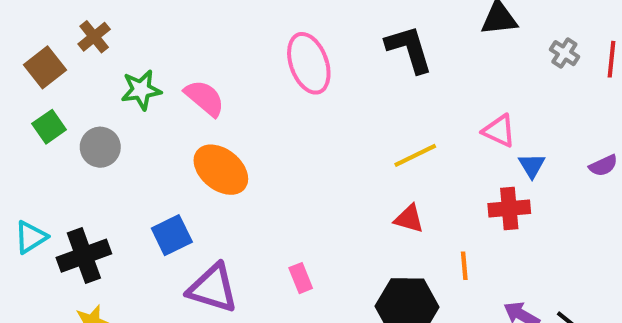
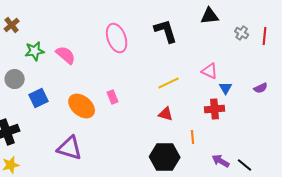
orange ellipse: (221, 170) -> (82, 106), moved
blue square: (172, 235) -> (39, 98), moved
pink rectangle: (301, 278) -> (113, 97), moved

